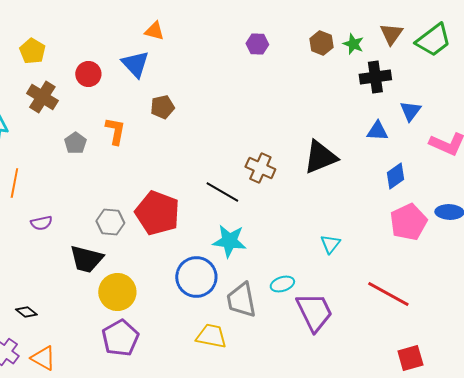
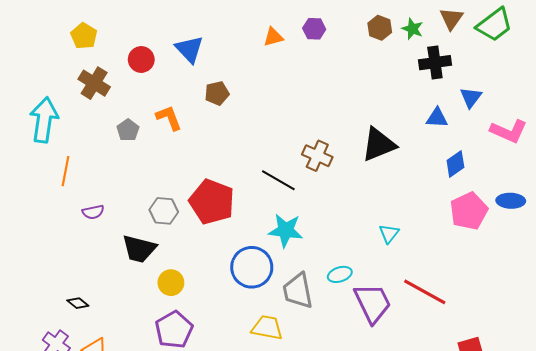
orange triangle: (154, 31) -> (273, 37), moved, turned -30
orange L-shape: (115, 131) -> (169, 118), turned -32
yellow circle: (117, 292) -> (171, 283), size x0.7
red line: (388, 294) -> (425, 292), moved

